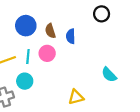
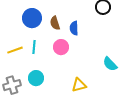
pink circle: (47, 53) -> (61, 47), moved
cyan circle: (25, 81) -> (36, 78), moved

